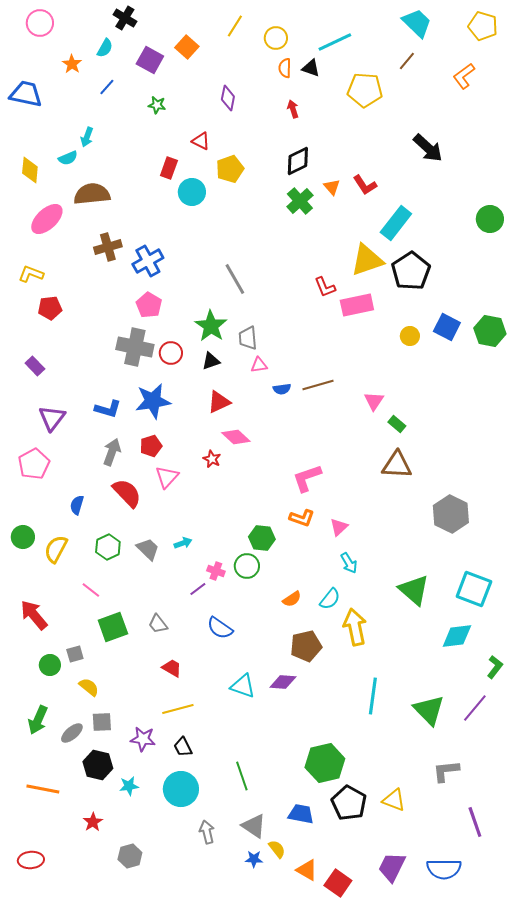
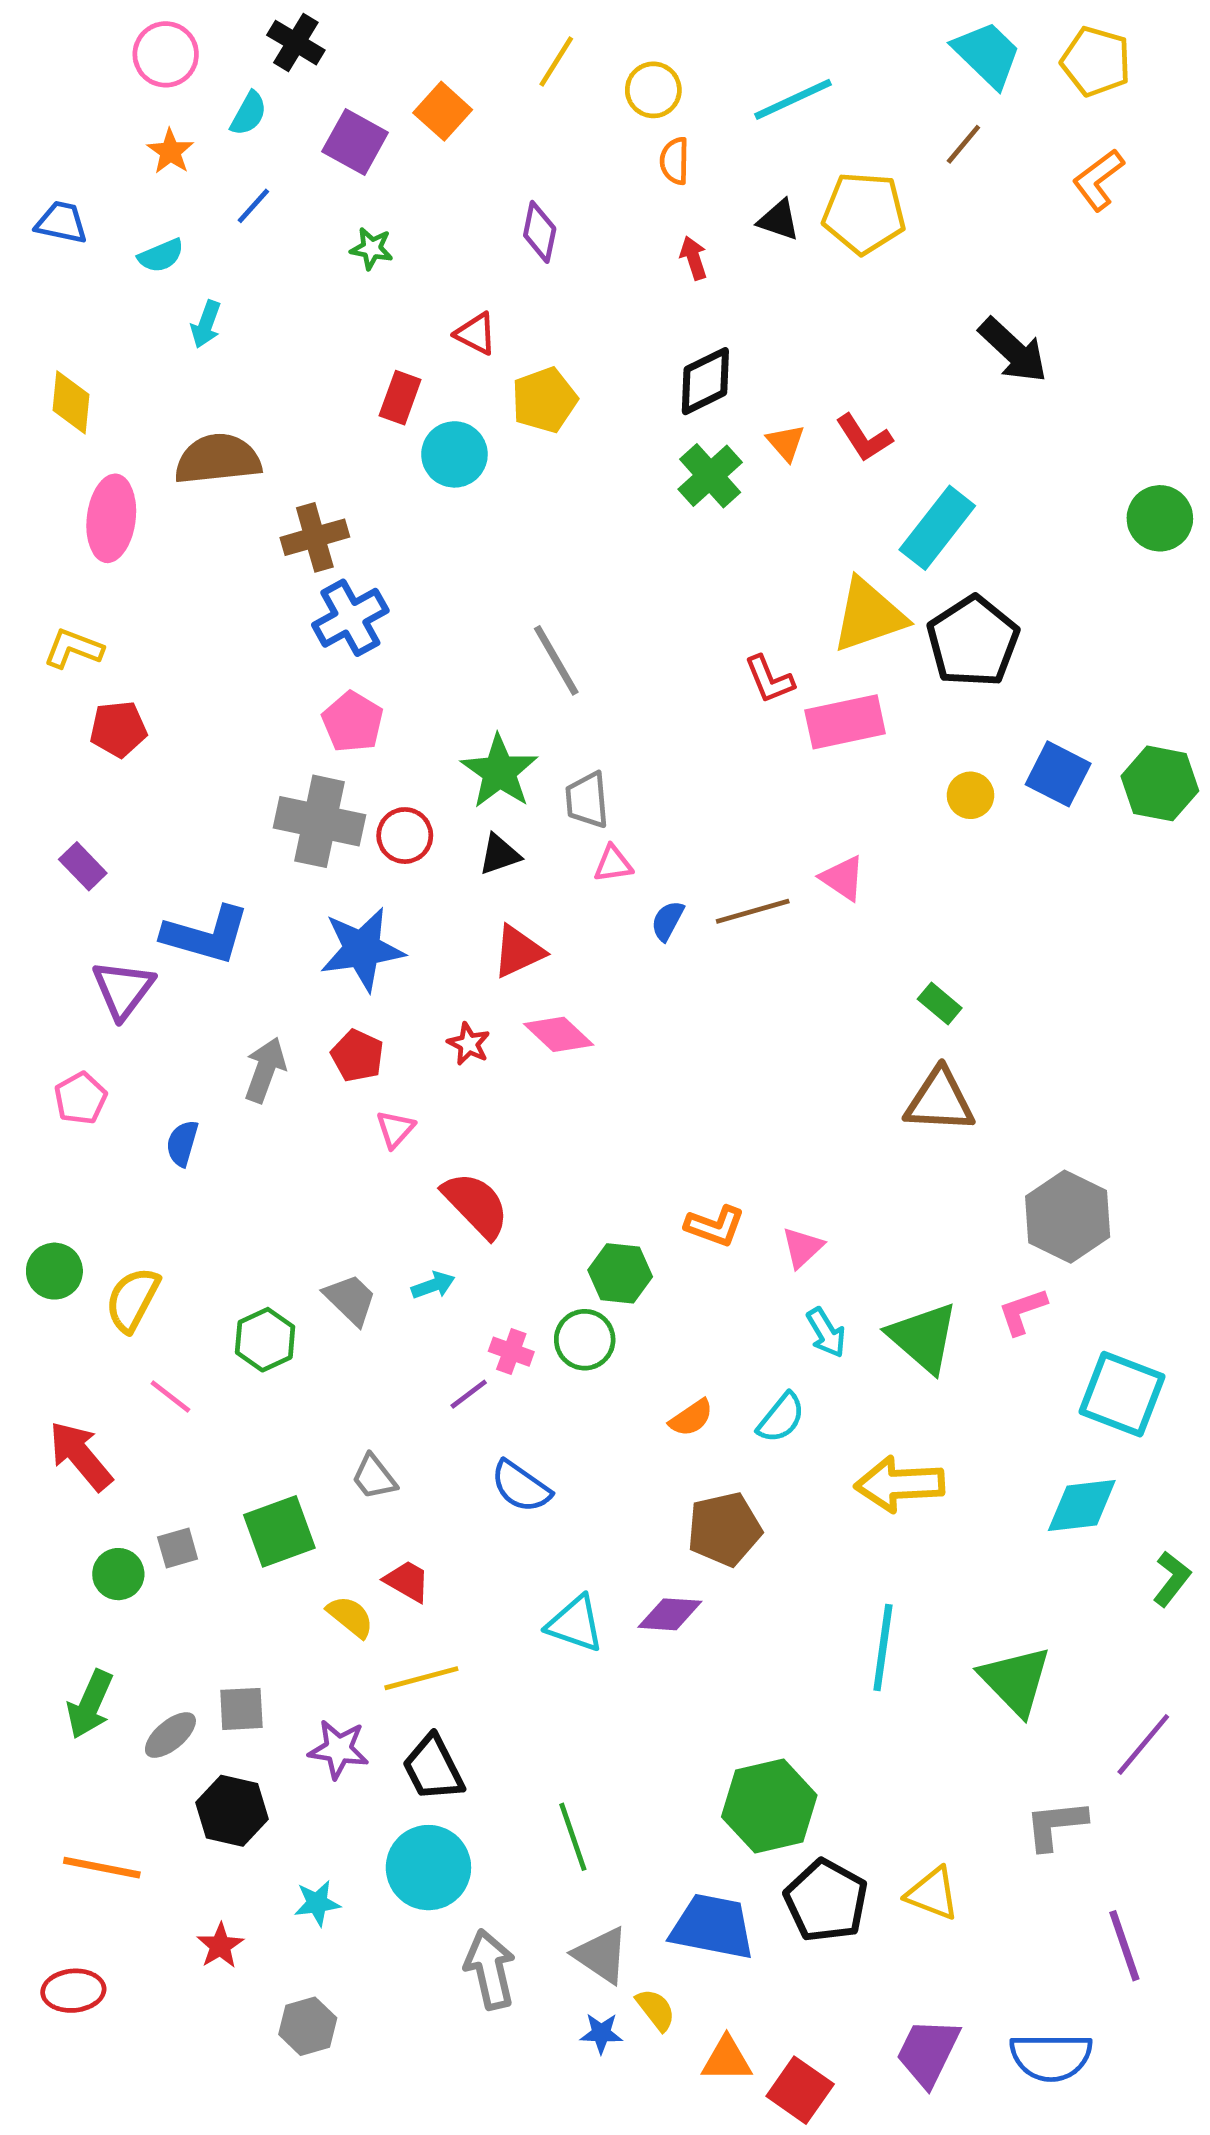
pink circle: (40, 23) -> (166, 54), moved
yellow pentagon: (483, 26) -> (1096, 61), moved
black triangle: (311, 68) -> (779, 220), moved
blue trapezoid: (26, 94) -> (62, 222), size x0.7
cyan semicircle: (68, 158) -> (161, 256), moved
pink ellipse: (47, 219) -> (111, 518), turned -40
brown cross: (108, 247) -> (315, 537), moved
blue semicircle: (282, 389) -> (668, 921), turned 126
pink triangle: (374, 401) -> (843, 878), moved, turned -30
blue L-shape: (108, 409) -> (206, 935), moved, size x1.4
red pentagon: (151, 446) -> (357, 1056), turned -30
red star: (212, 459) -> (469, 1044), moved
pink pentagon: (34, 464) -> (80, 1098), size x0.7
pink triangle: (167, 477) -> (395, 1129), size x0.7
pink L-shape: (307, 478) -> (1023, 1311), moved, size x0.7
red semicircle: (127, 493) -> (476, 1205), moved
blue semicircle: (77, 505) -> (182, 1143), moved
green hexagon: (108, 547) -> (265, 1340), moved
pink line: (91, 590) -> (170, 1397), moved
green triangle: (414, 590) -> (923, 1337), moved
green square: (113, 627) -> (279, 1531), moved
yellow arrow: (355, 627) -> (899, 1484), moved, turned -81
yellow semicircle: (89, 687) -> (350, 1617), moved
purple line: (475, 708) -> (1143, 1744), moved
black trapezoid: (183, 747) -> (433, 1768), size x1.4
cyan star: (129, 786) -> (317, 1903), moved
blue trapezoid: (301, 814) -> (712, 1927), size x1.4
gray arrow: (207, 832) -> (490, 1969), size x1.4
red ellipse: (31, 860) -> (73, 1991), moved
orange triangle: (307, 870) -> (727, 2059), turned -30

